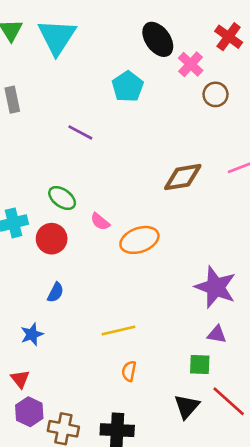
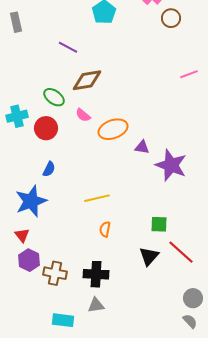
brown diamond: (183, 177) -> (87, 80), moved
blue star: (32, 334) -> (31, 201), size x1.8
purple triangle: (217, 334) -> (142, 147), moved

